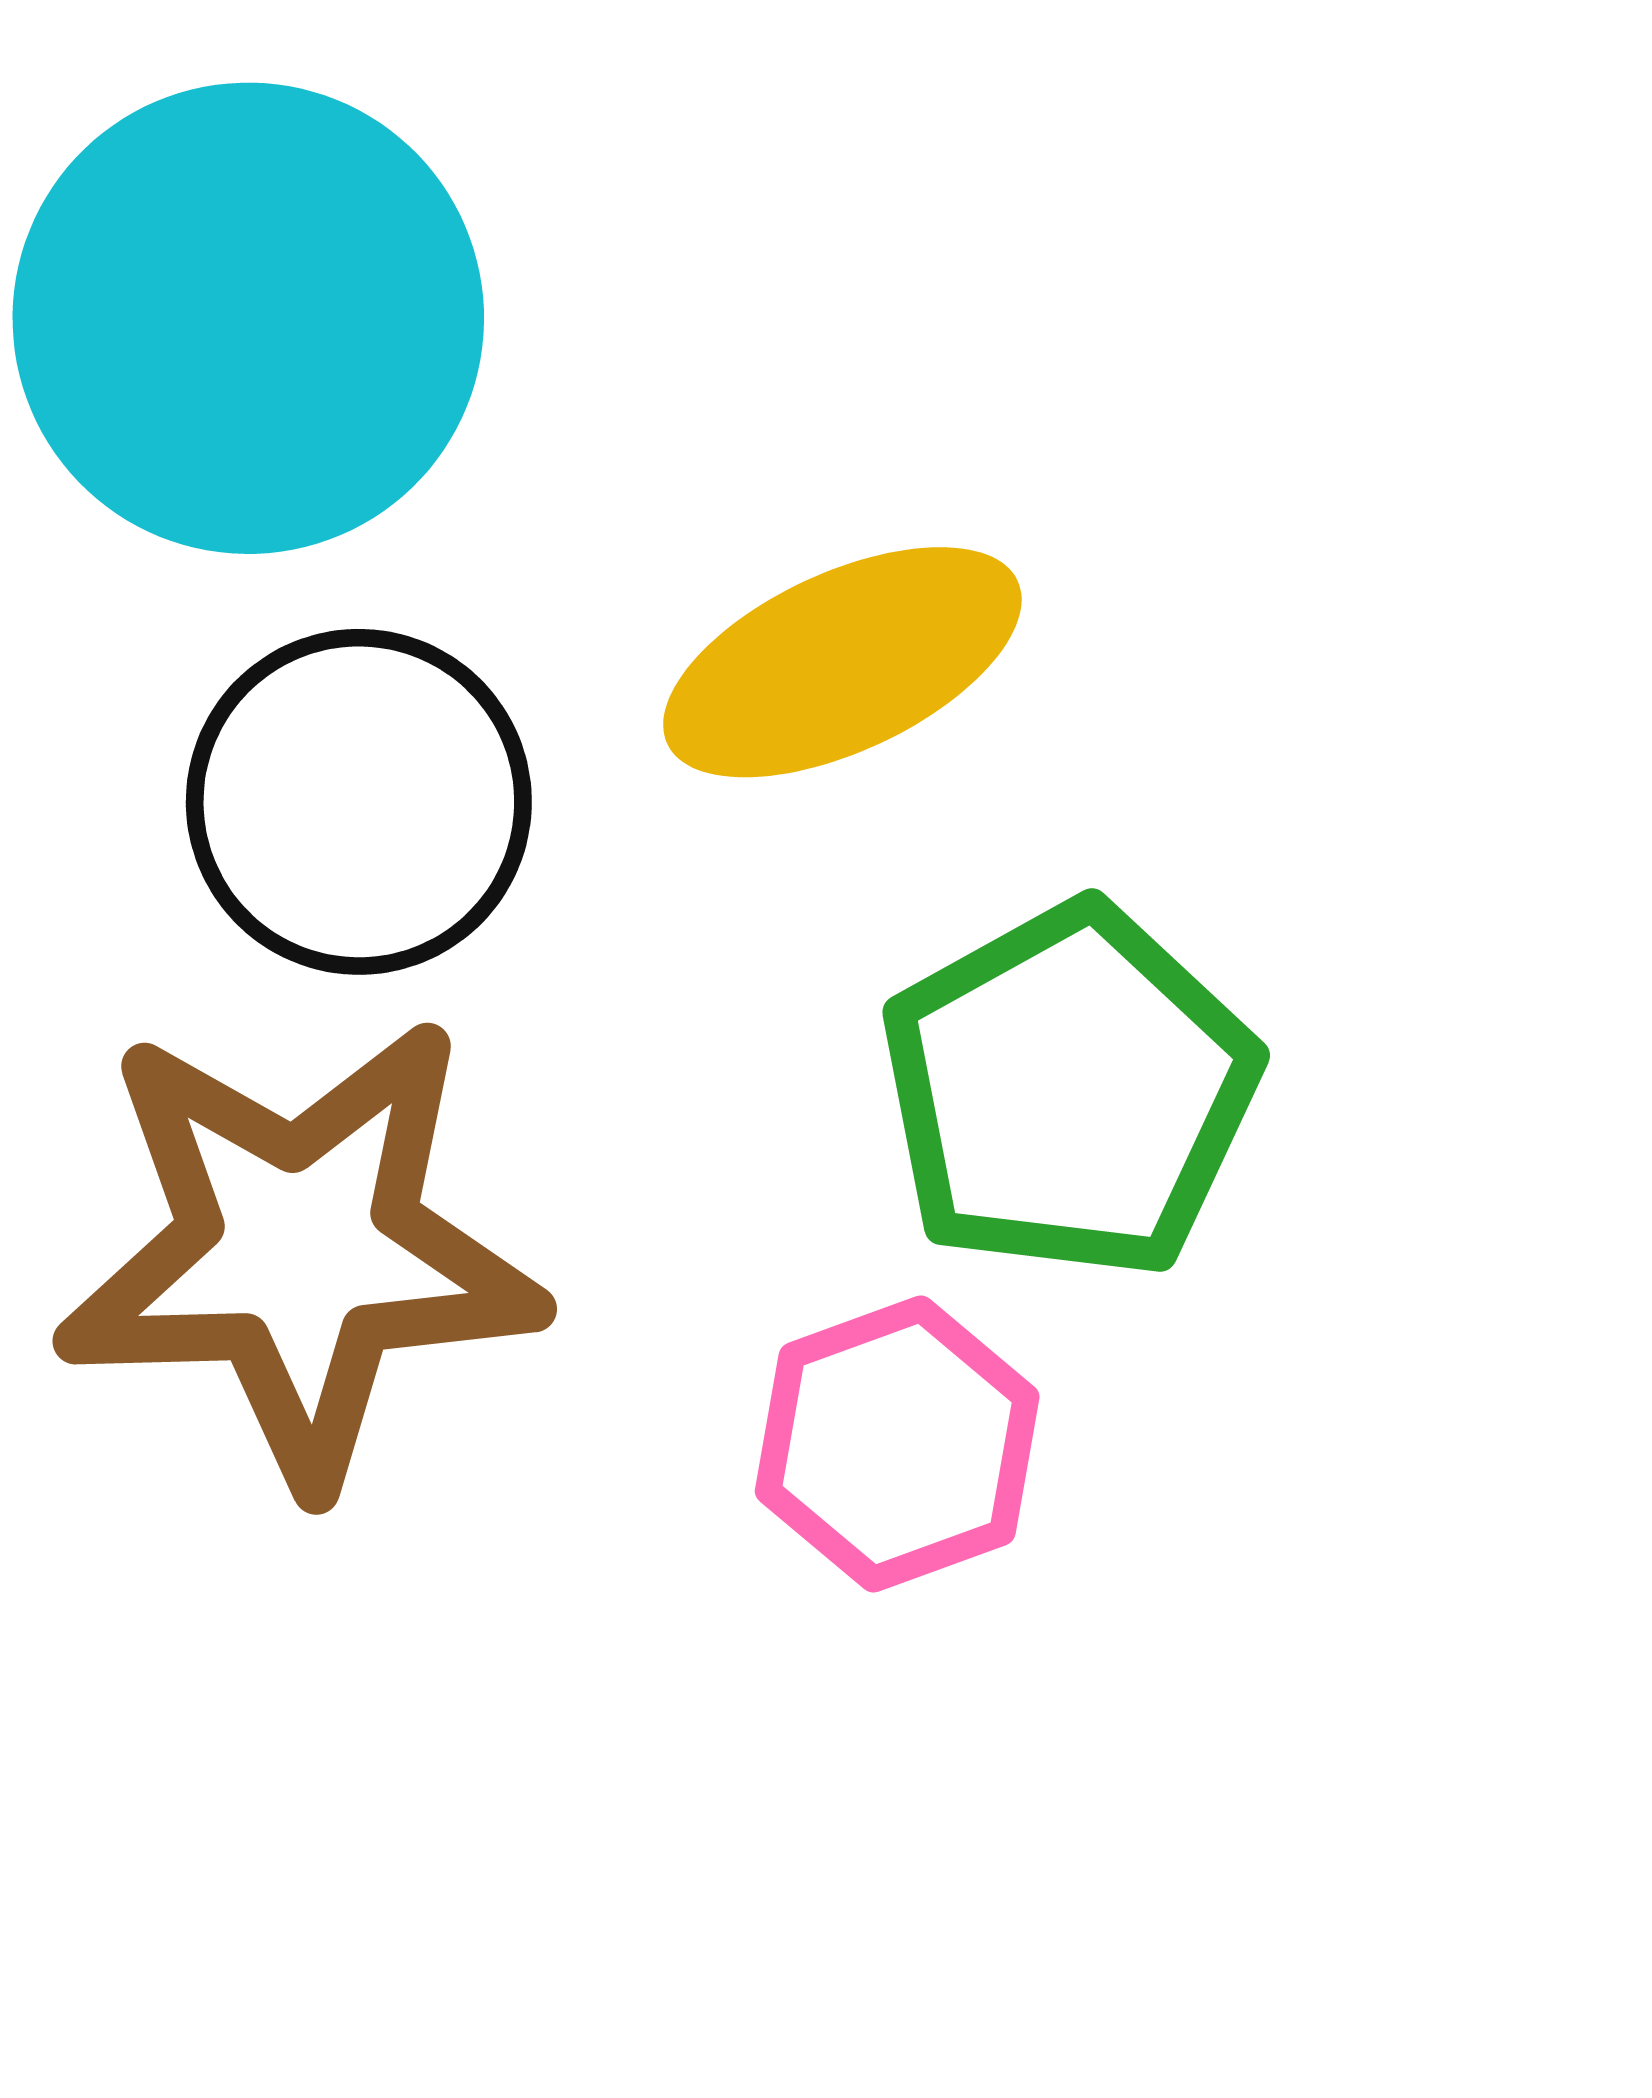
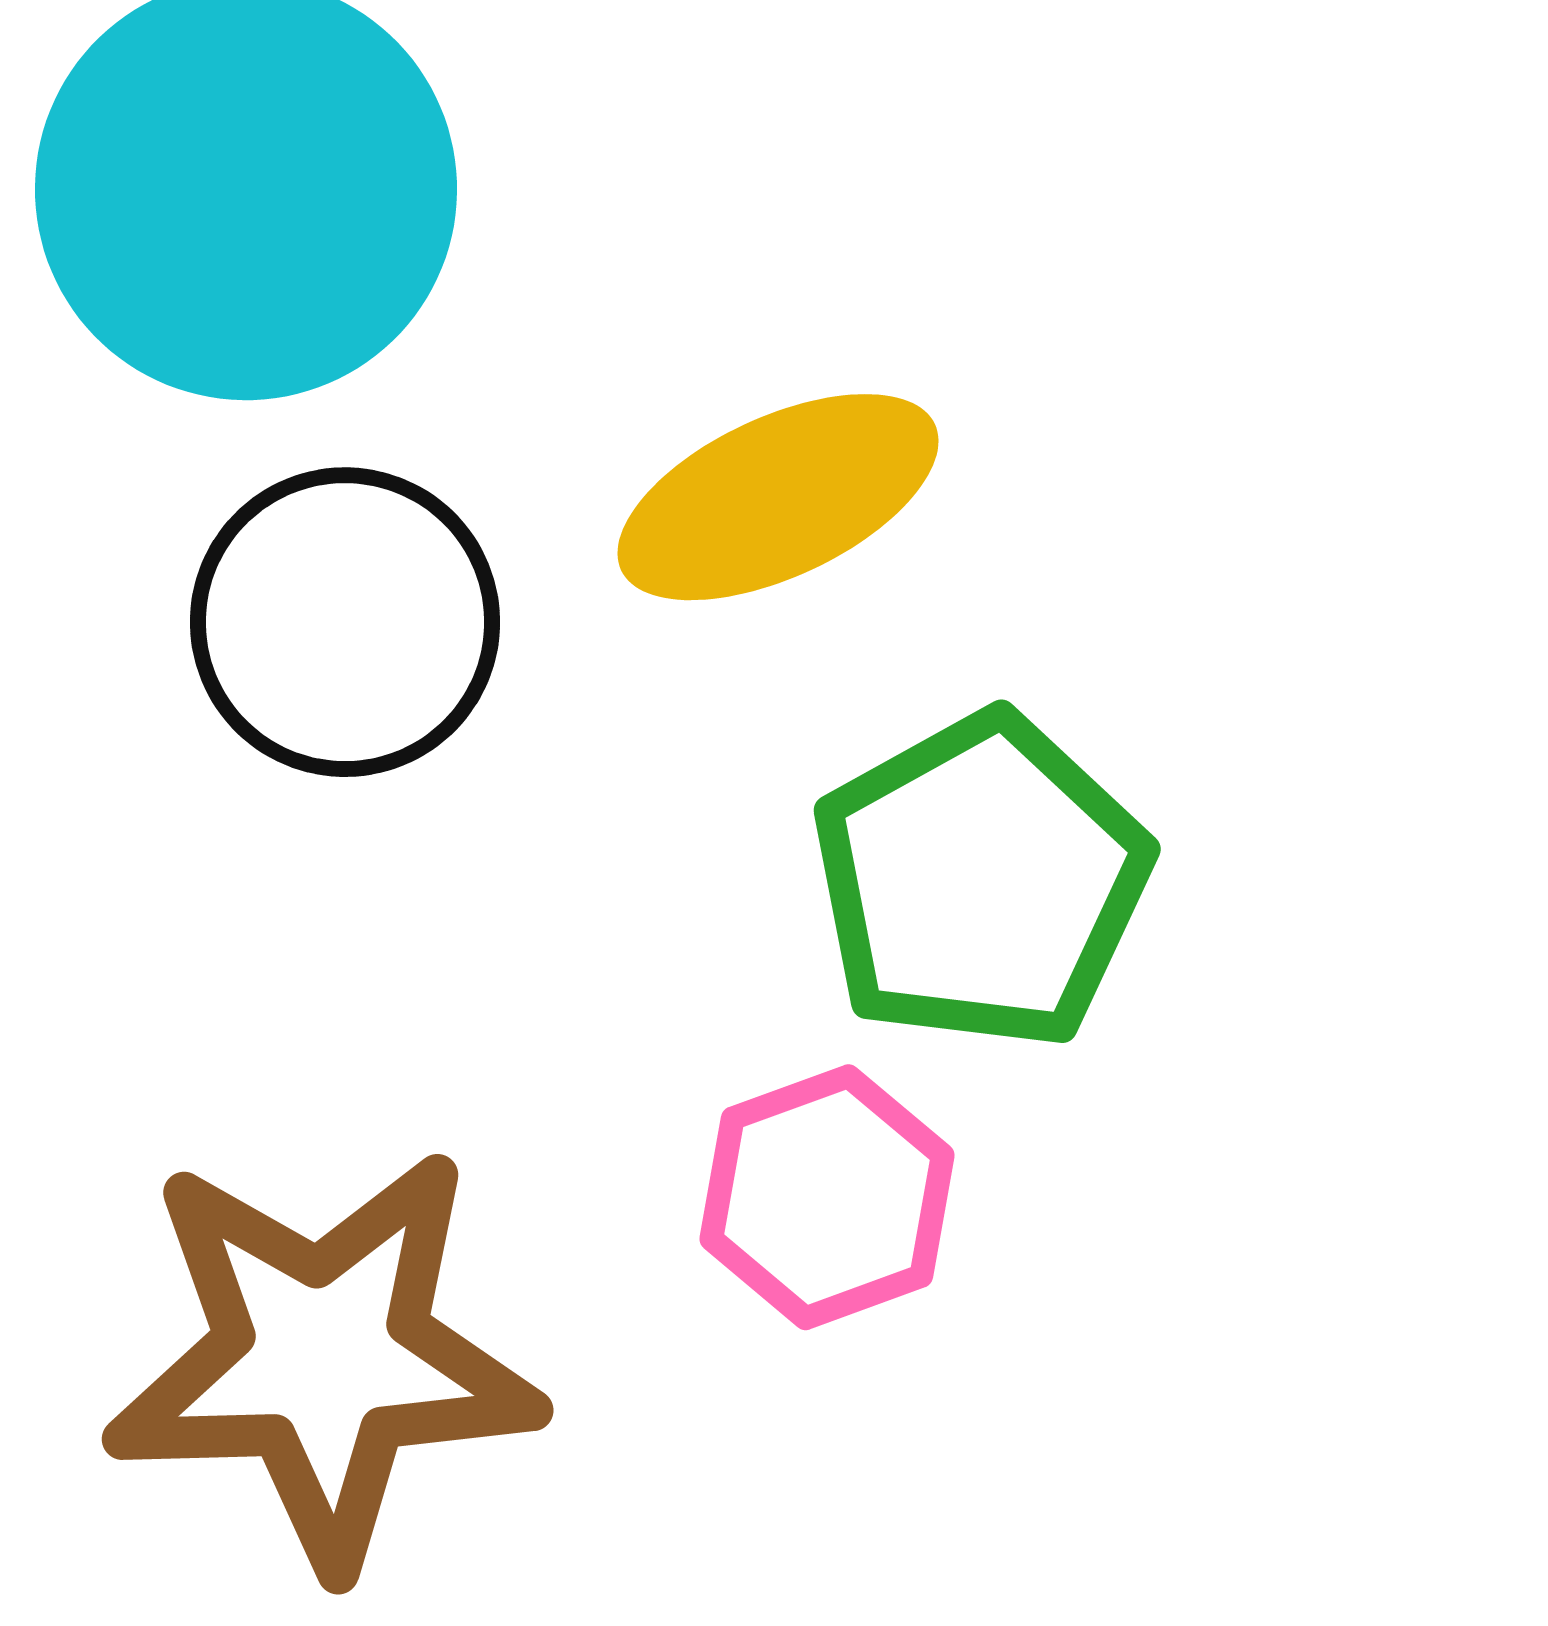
brown star: (300, 1251) -> (323, 1358), moved

